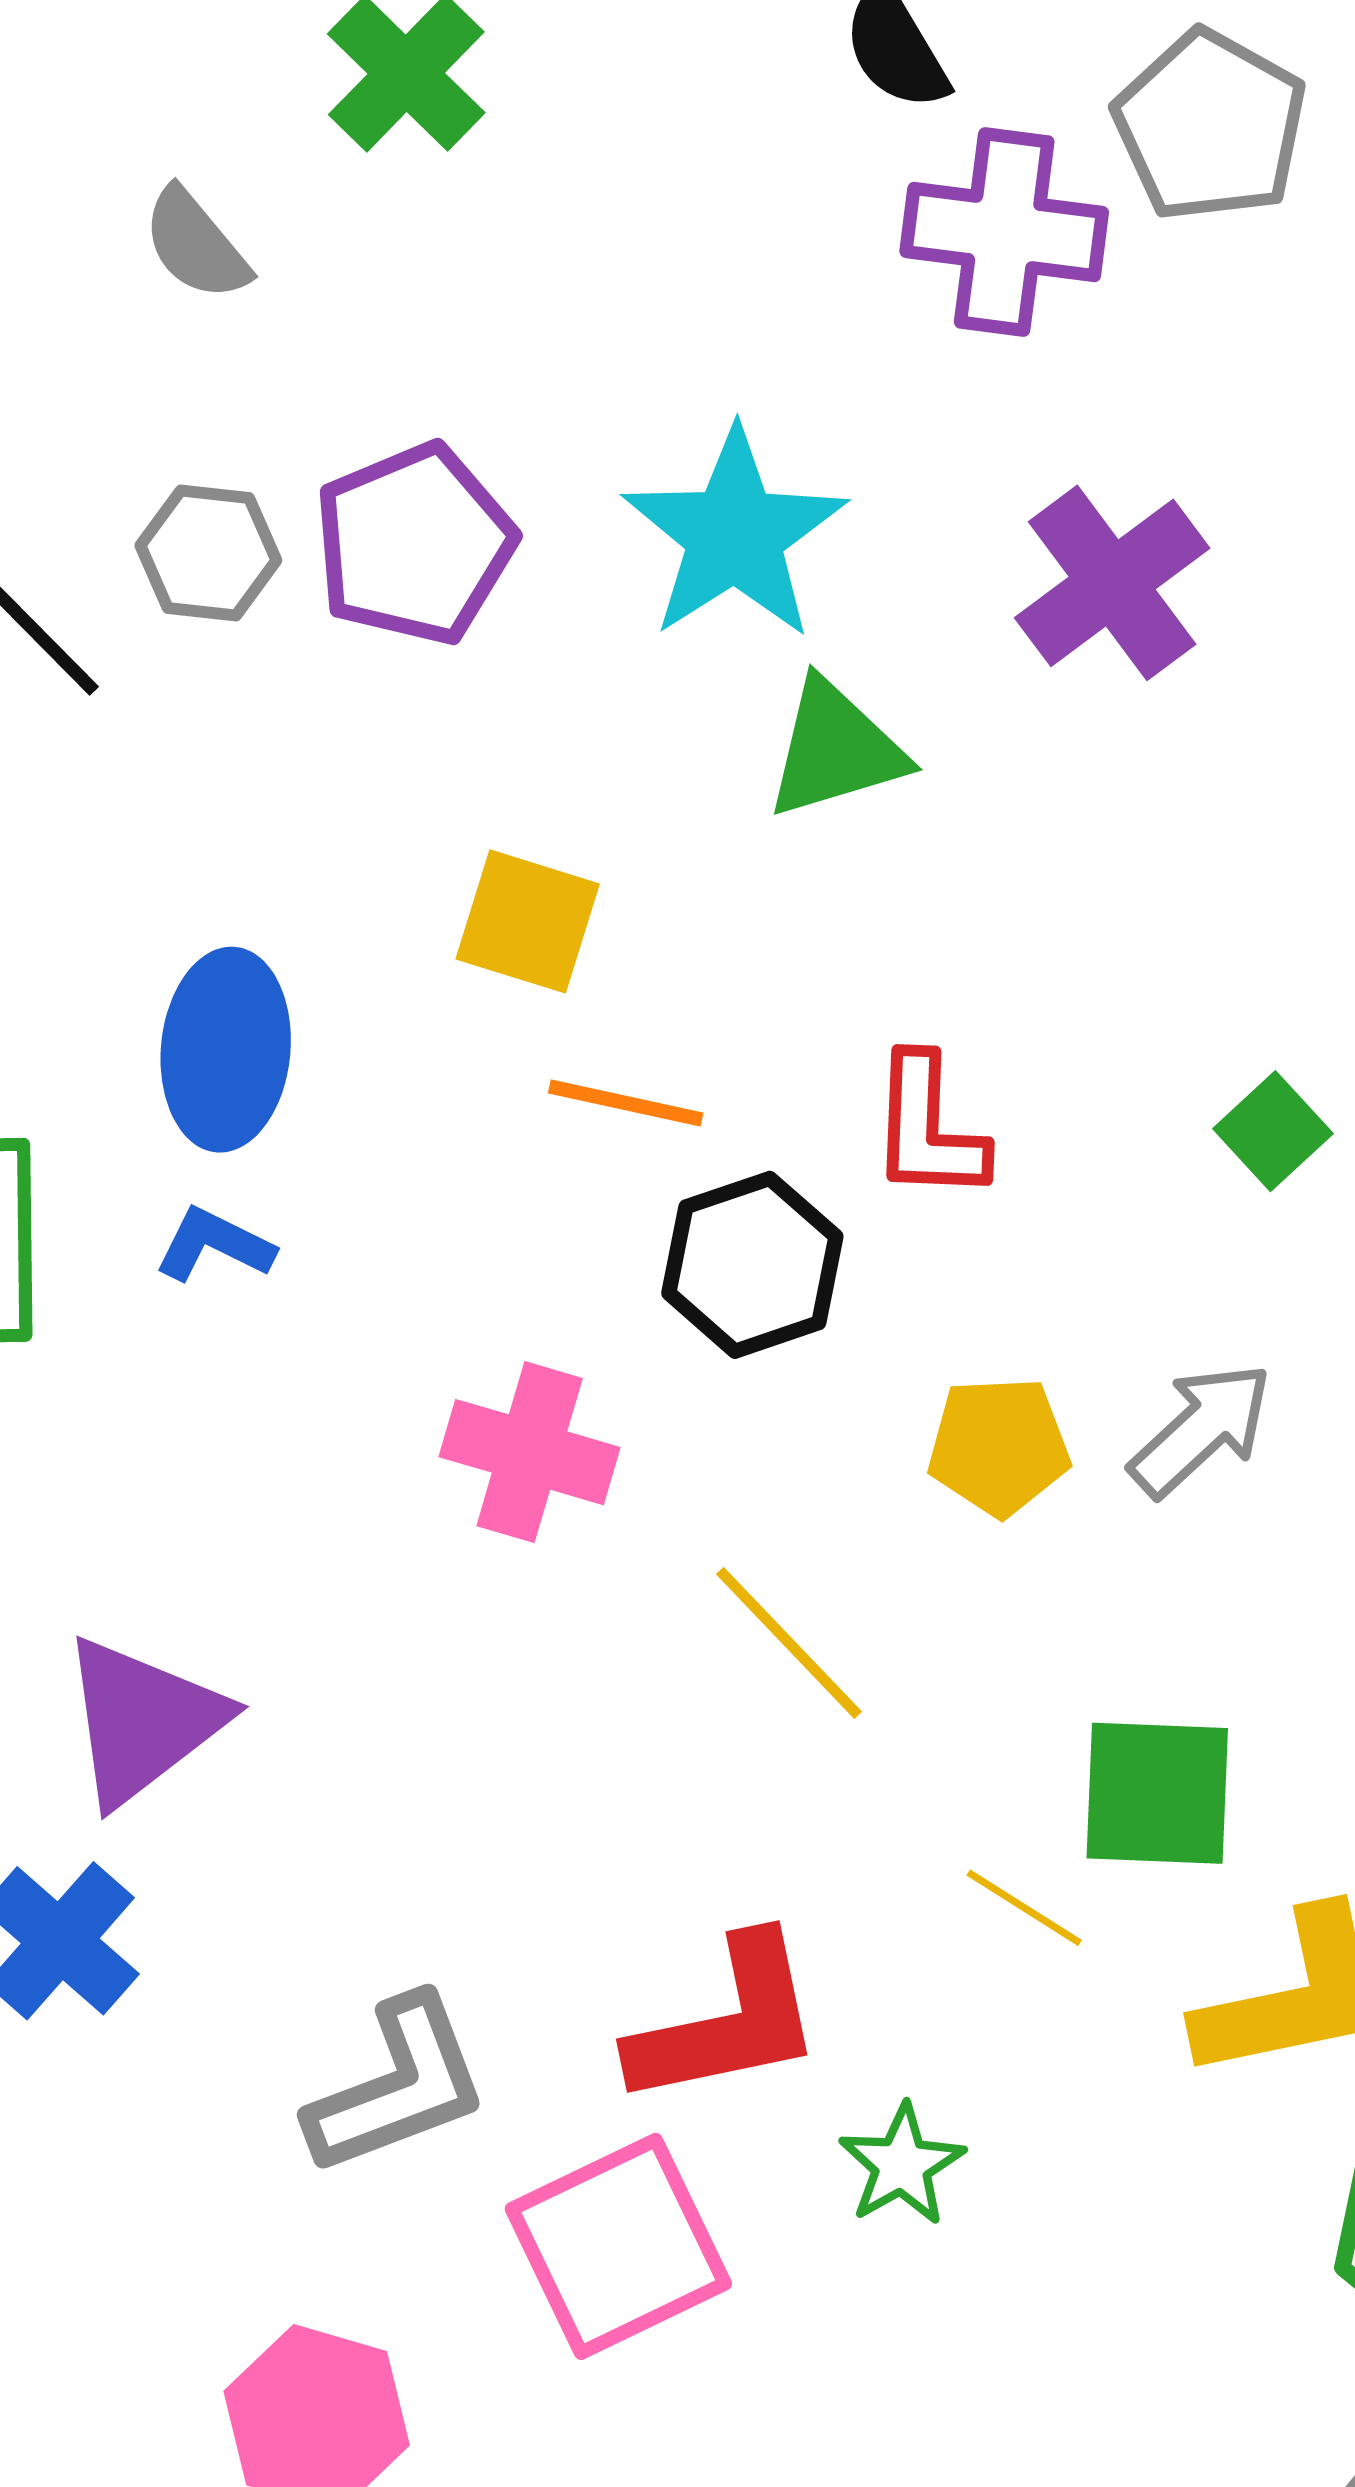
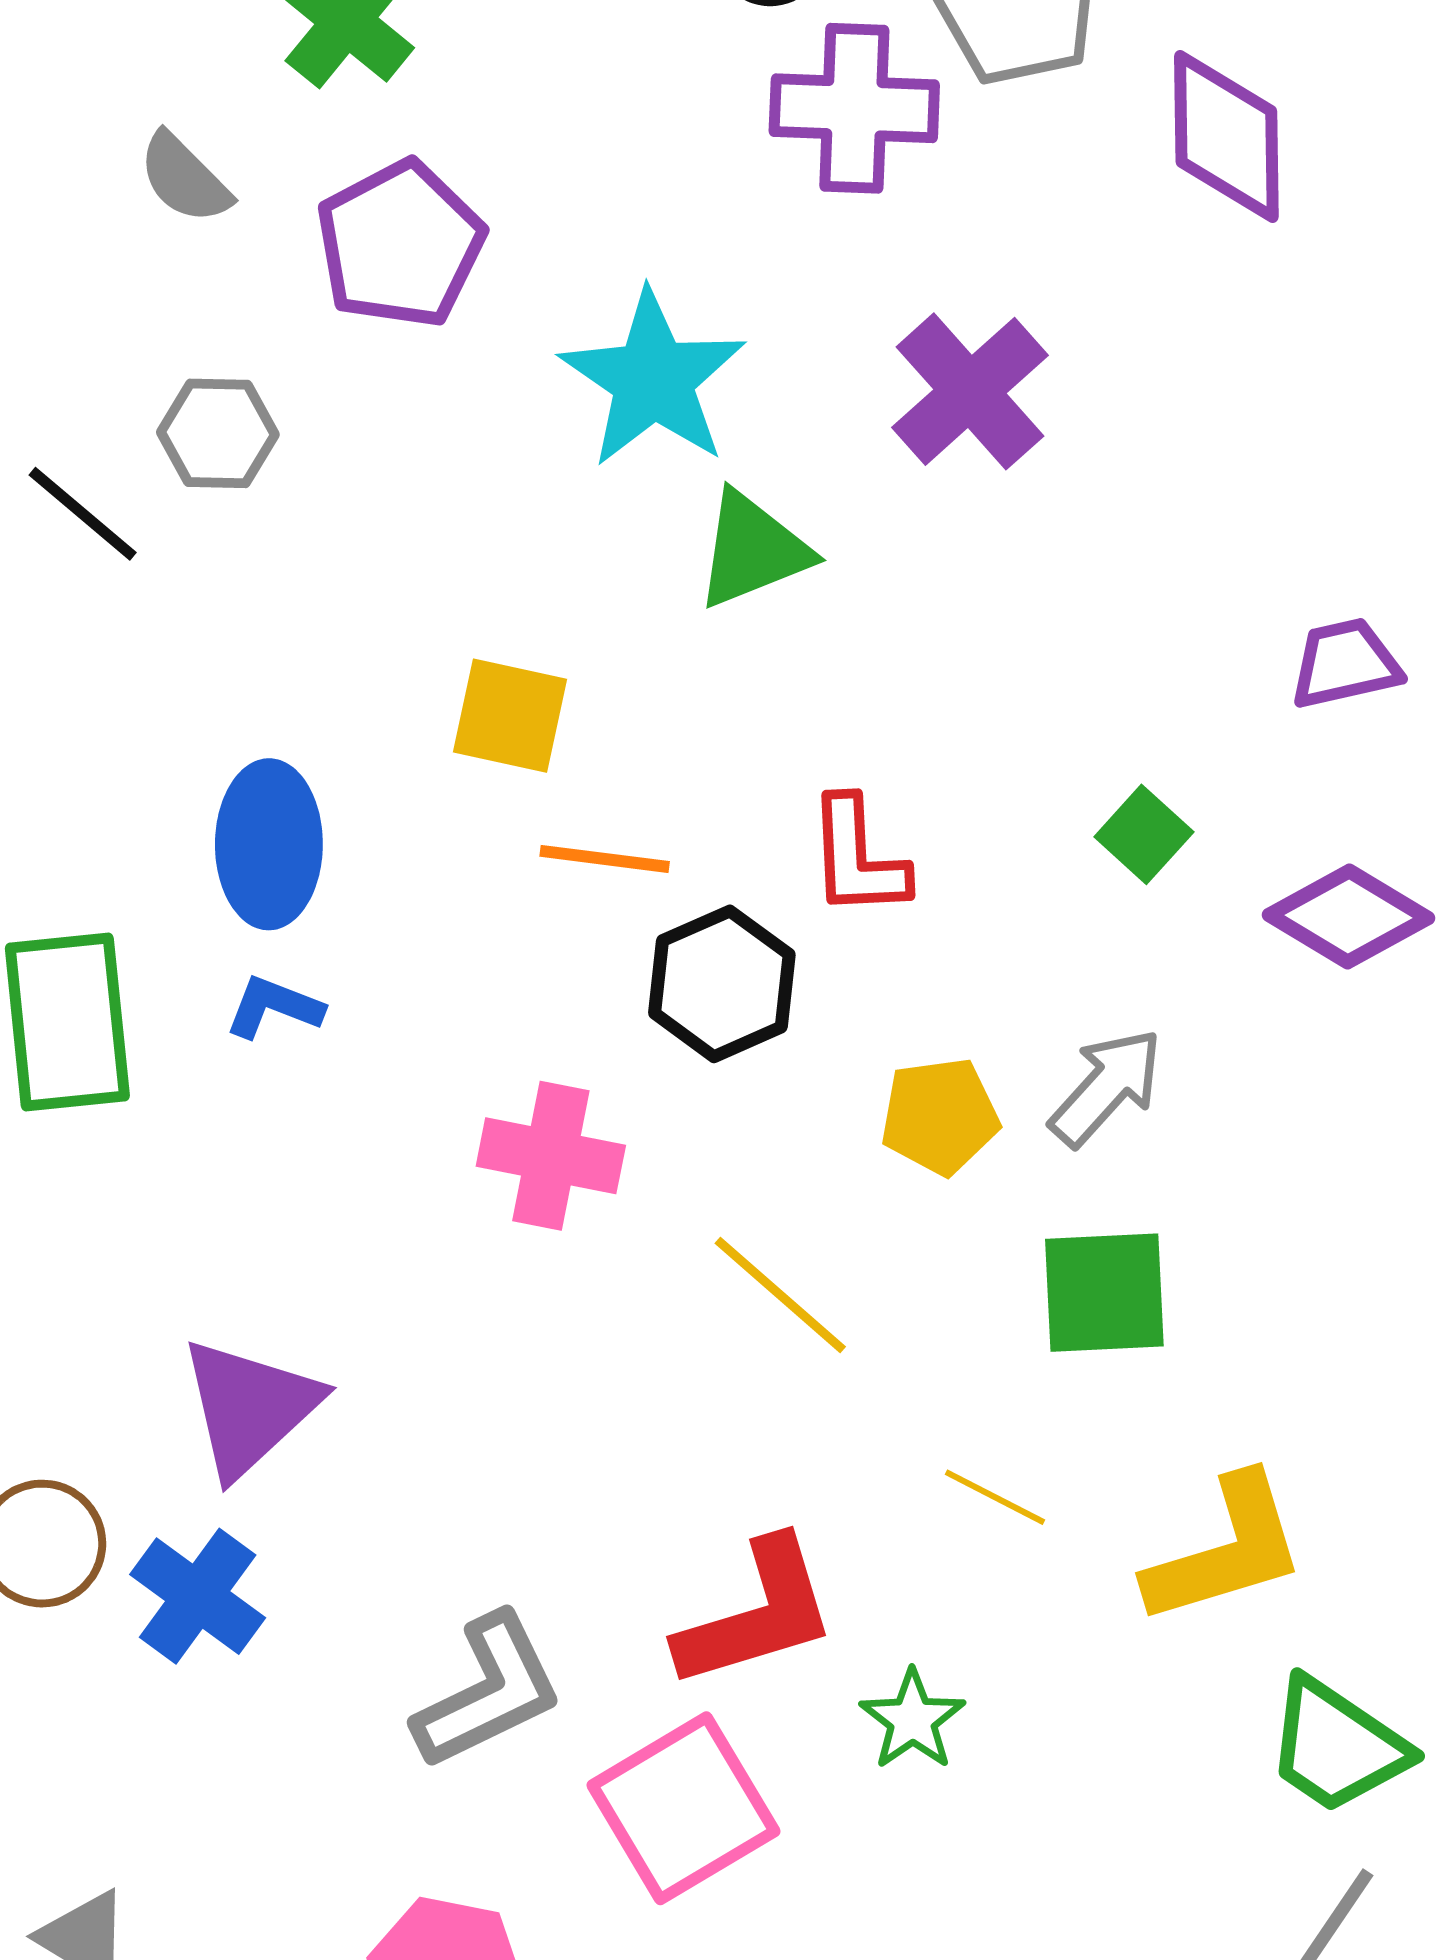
purple pentagon: (414, 544) -> (400, 244), moved
green square: (1157, 1793) -> (1104, 1293), moved

